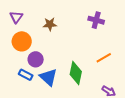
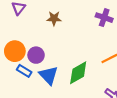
orange circle: (22, 41) -> (15, 51), moved
green diamond: (76, 73) -> (78, 73), turned 45

